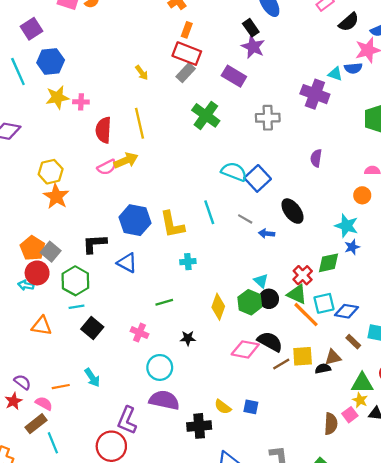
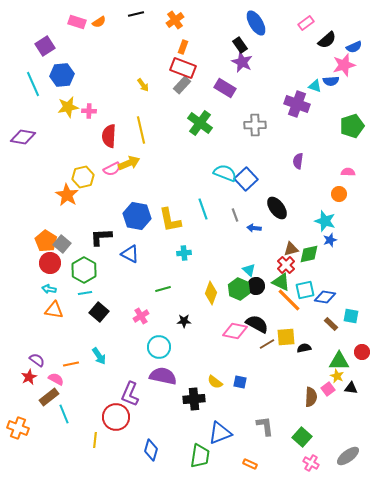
yellow hexagon: (51, 172) -> (83, 177), moved
gray line: (245, 219) -> (235, 215), turned 40
cyan arrow: (26, 285) -> (49, 289), moved
pink cross: (139, 333) -> (141, 316), turned 35
brown triangle: (333, 357) -> (291, 249), moved

